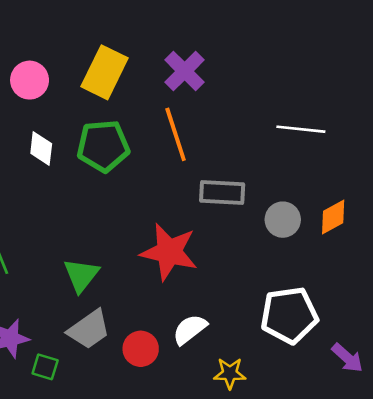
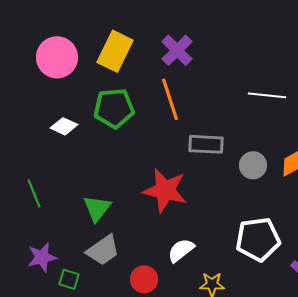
pink circle: (30, 80) -> (57, 57), size x1.4
white diamond: (41, 149) -> (64, 126), moved, turned -72
red circle: (141, 349) -> (144, 279), moved

